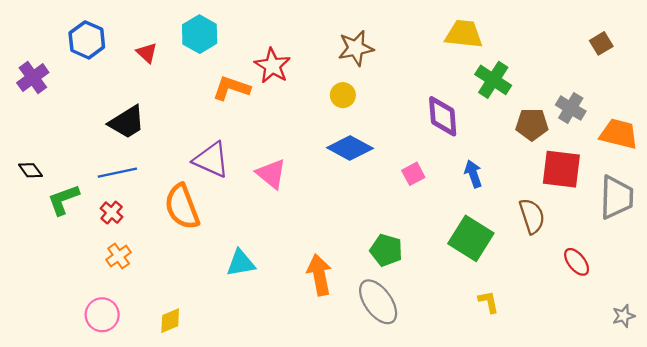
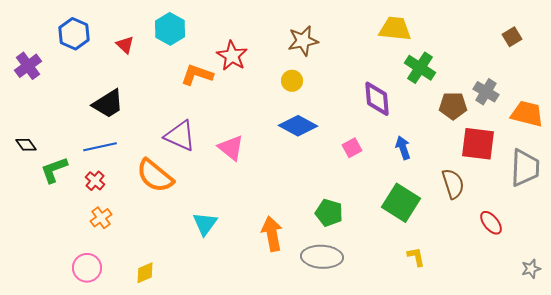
orange semicircle: (182, 207) -> (155, 176), turned -30
cyan triangle: (241, 263) -> (205, 224), turned -44
gray ellipse: (378, 302) -> (322, 257), turned -51

